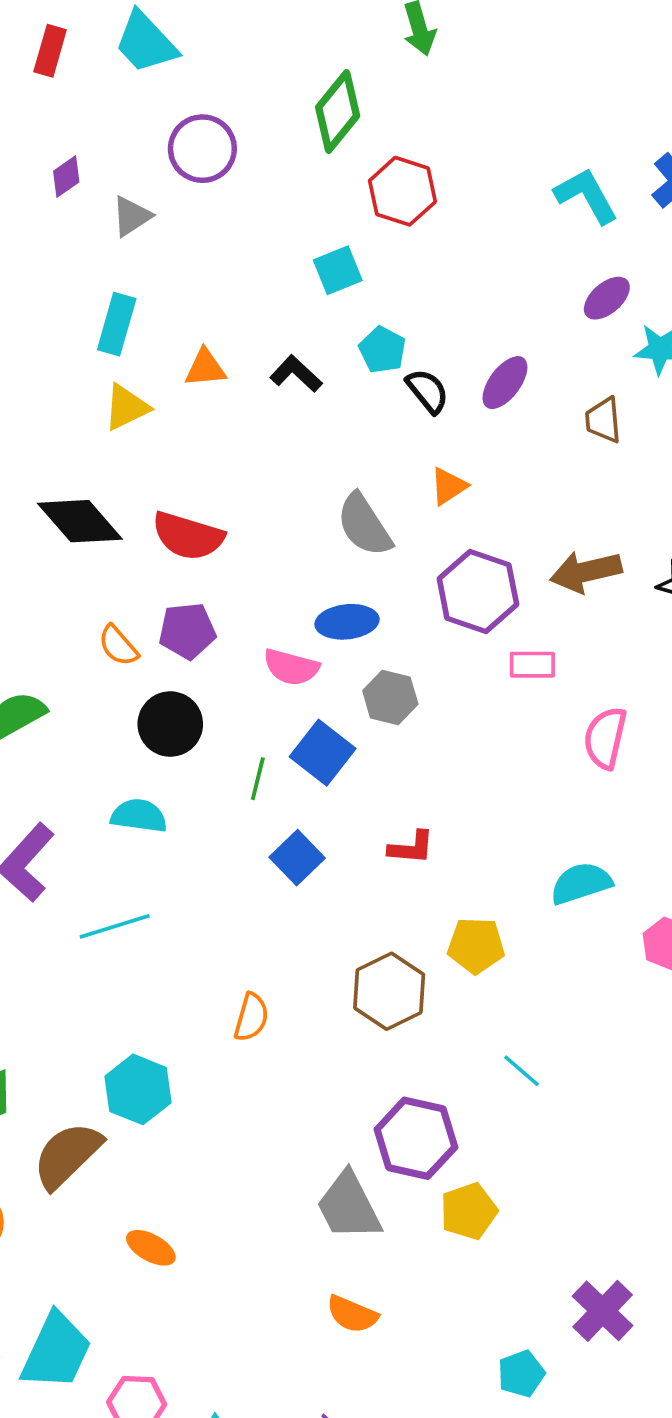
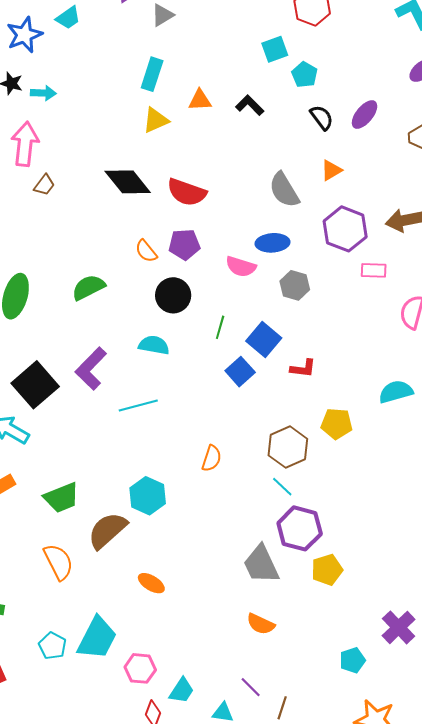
cyan pentagon: (382, 350) -> (305, 75), moved
blue square: (323, 753) -> (264, 340), moved
cyan line: (522, 1071) -> (282, 487), moved

